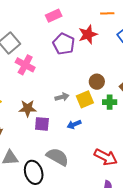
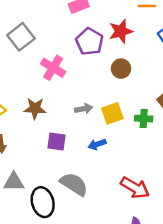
pink cross: (25, 65) -> (53, 68), moved
brown circle: (97, 82) -> (121, 69), moved
brown star: (28, 108) -> (35, 108), moved

